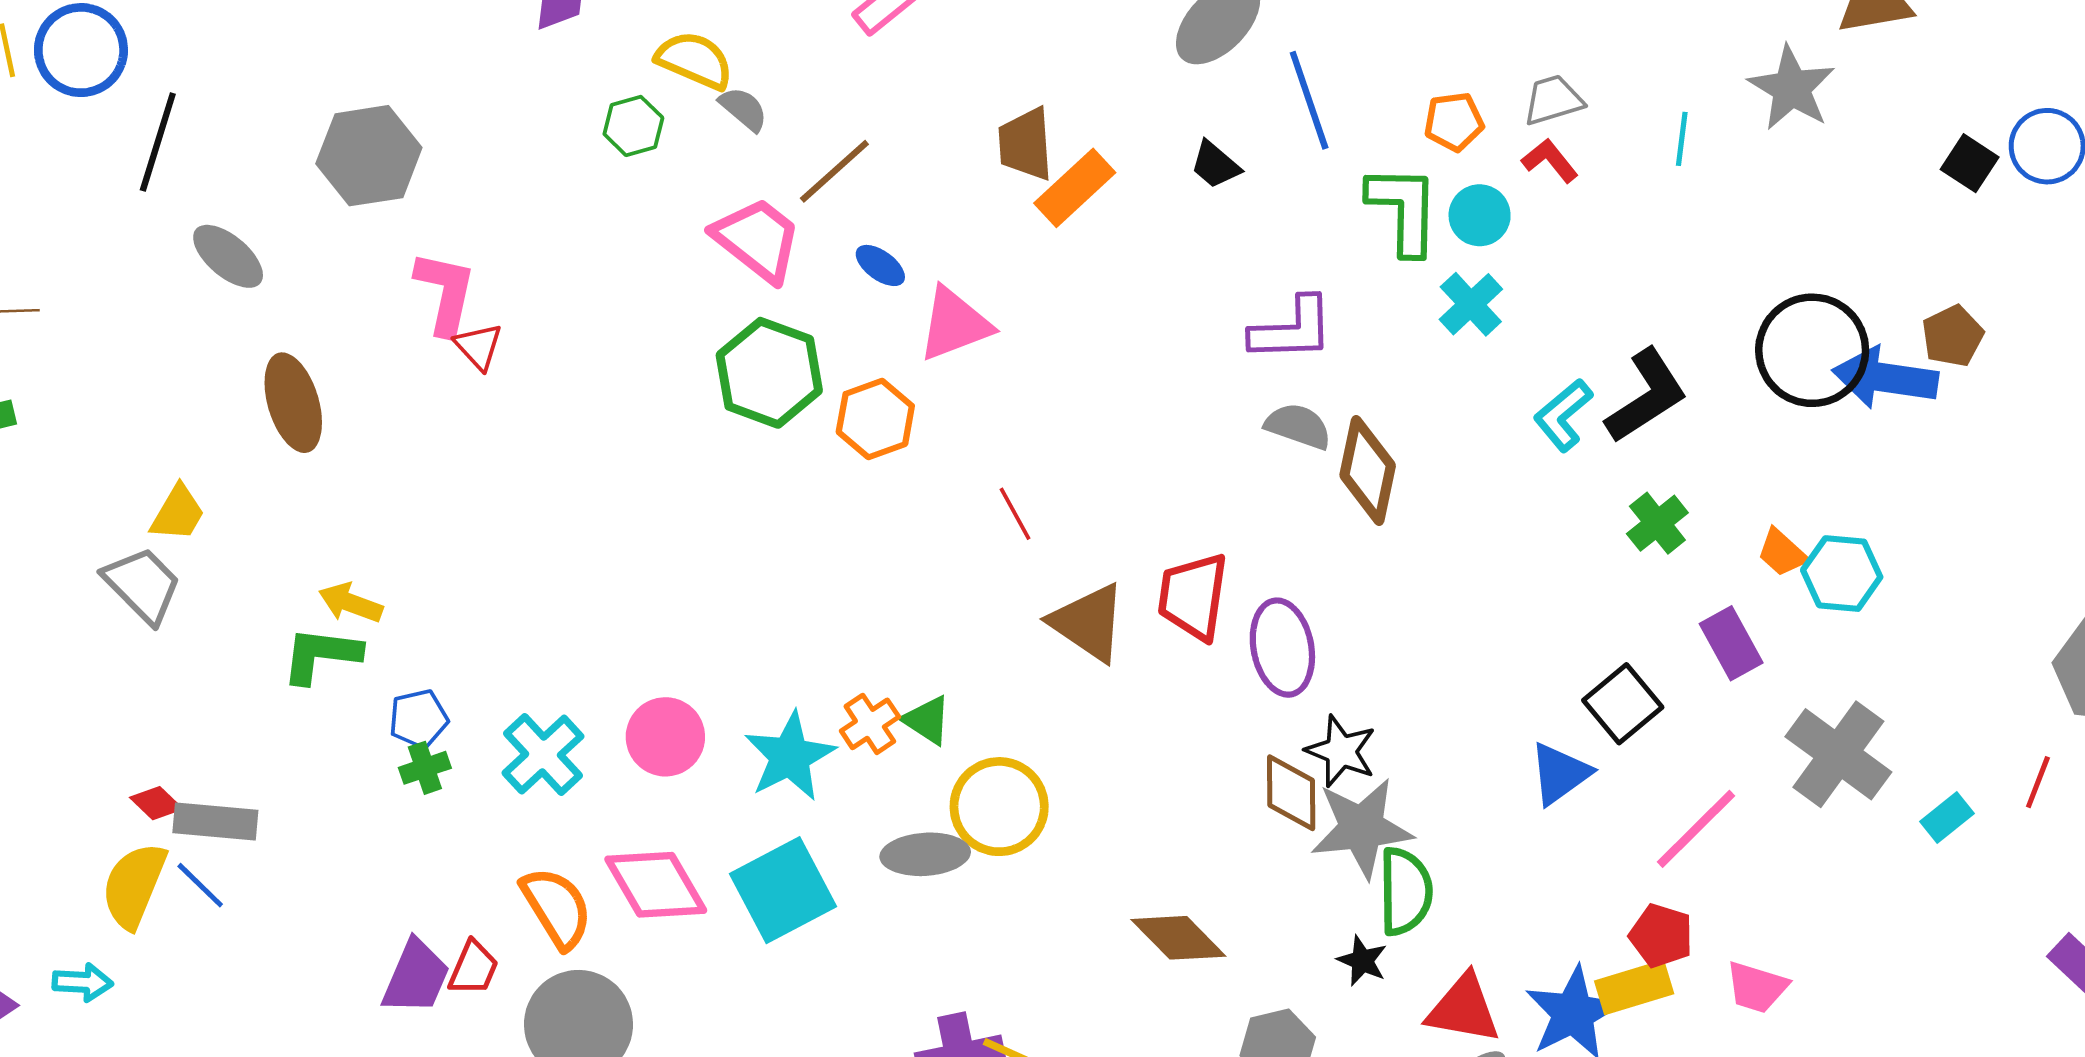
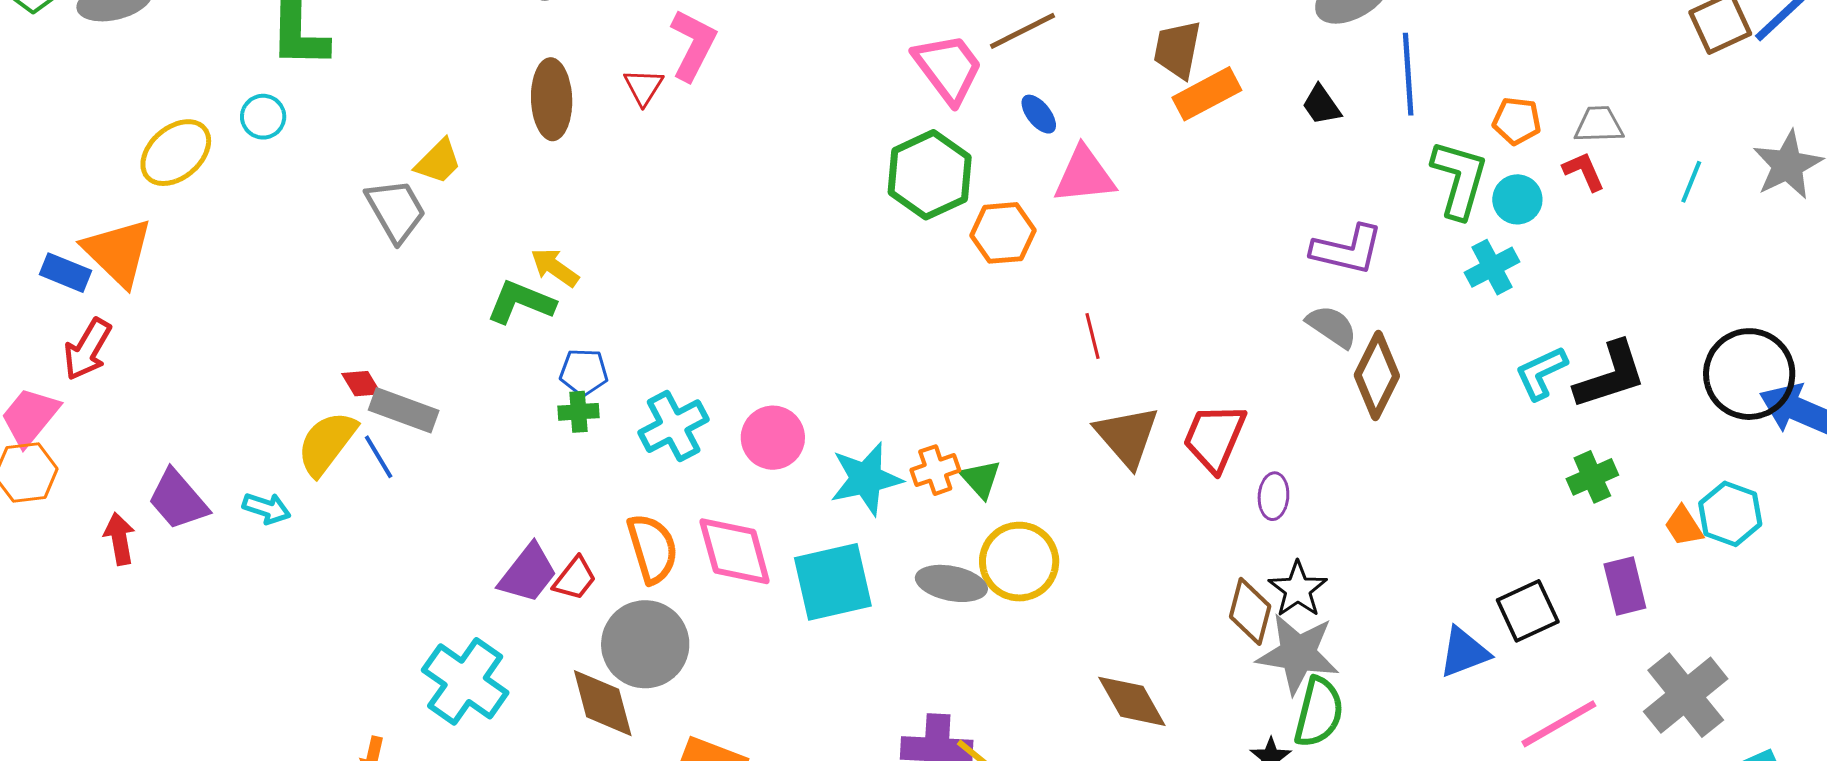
red triangle: (479, 346) -> (643, 87), moved
cyan hexagon: (1842, 574) -> (1730, 514), moved
purple ellipse: (1282, 648) -> (1273, 496), size x0.6

